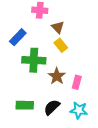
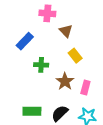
yellow rectangle: (61, 45) -> (75, 56), moved
green cross: (34, 60) -> (41, 65), size x0.6

